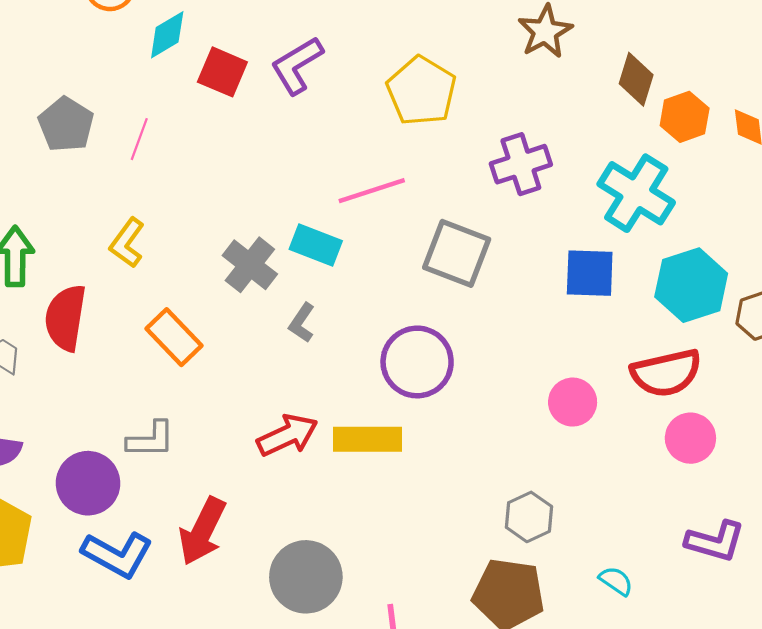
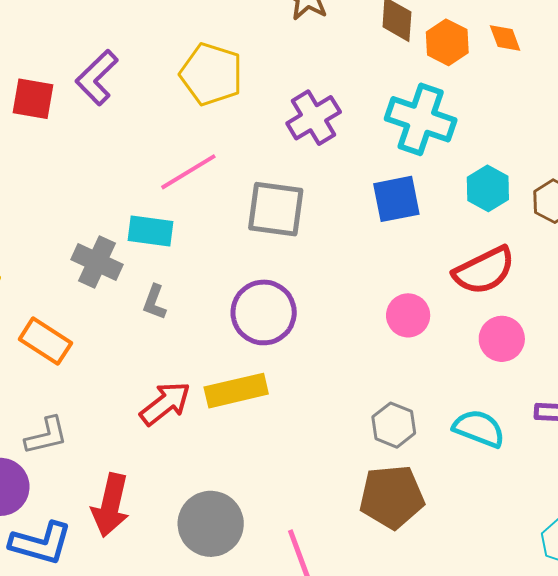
cyan hexagon: (691, 285) -> (488, 188), size x0.7
pink circle: (690, 438) -> (502, 339), moved
cyan semicircle: (616, 581) -> (479, 428), moved, size x1.6

